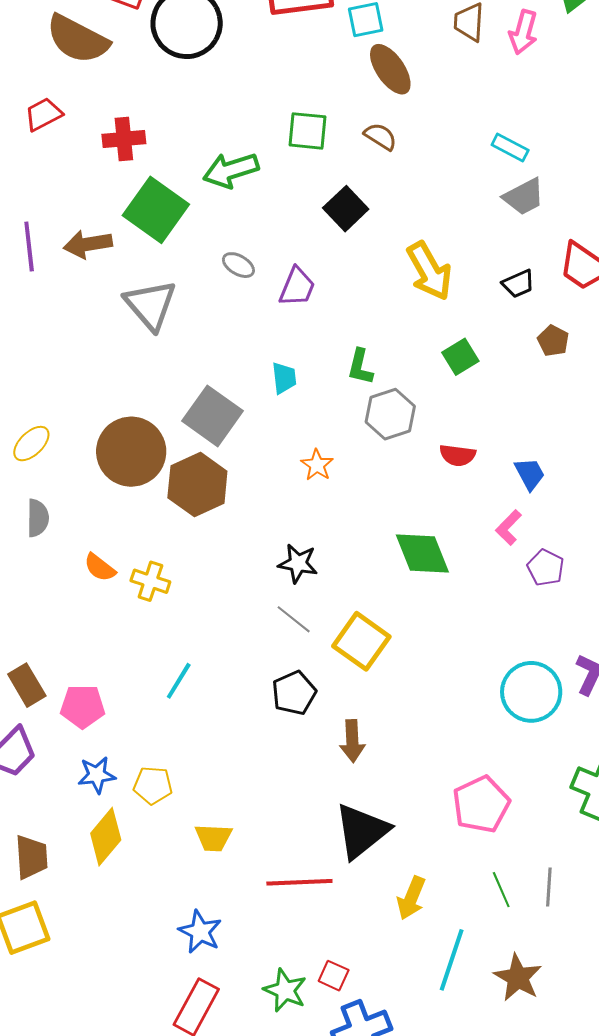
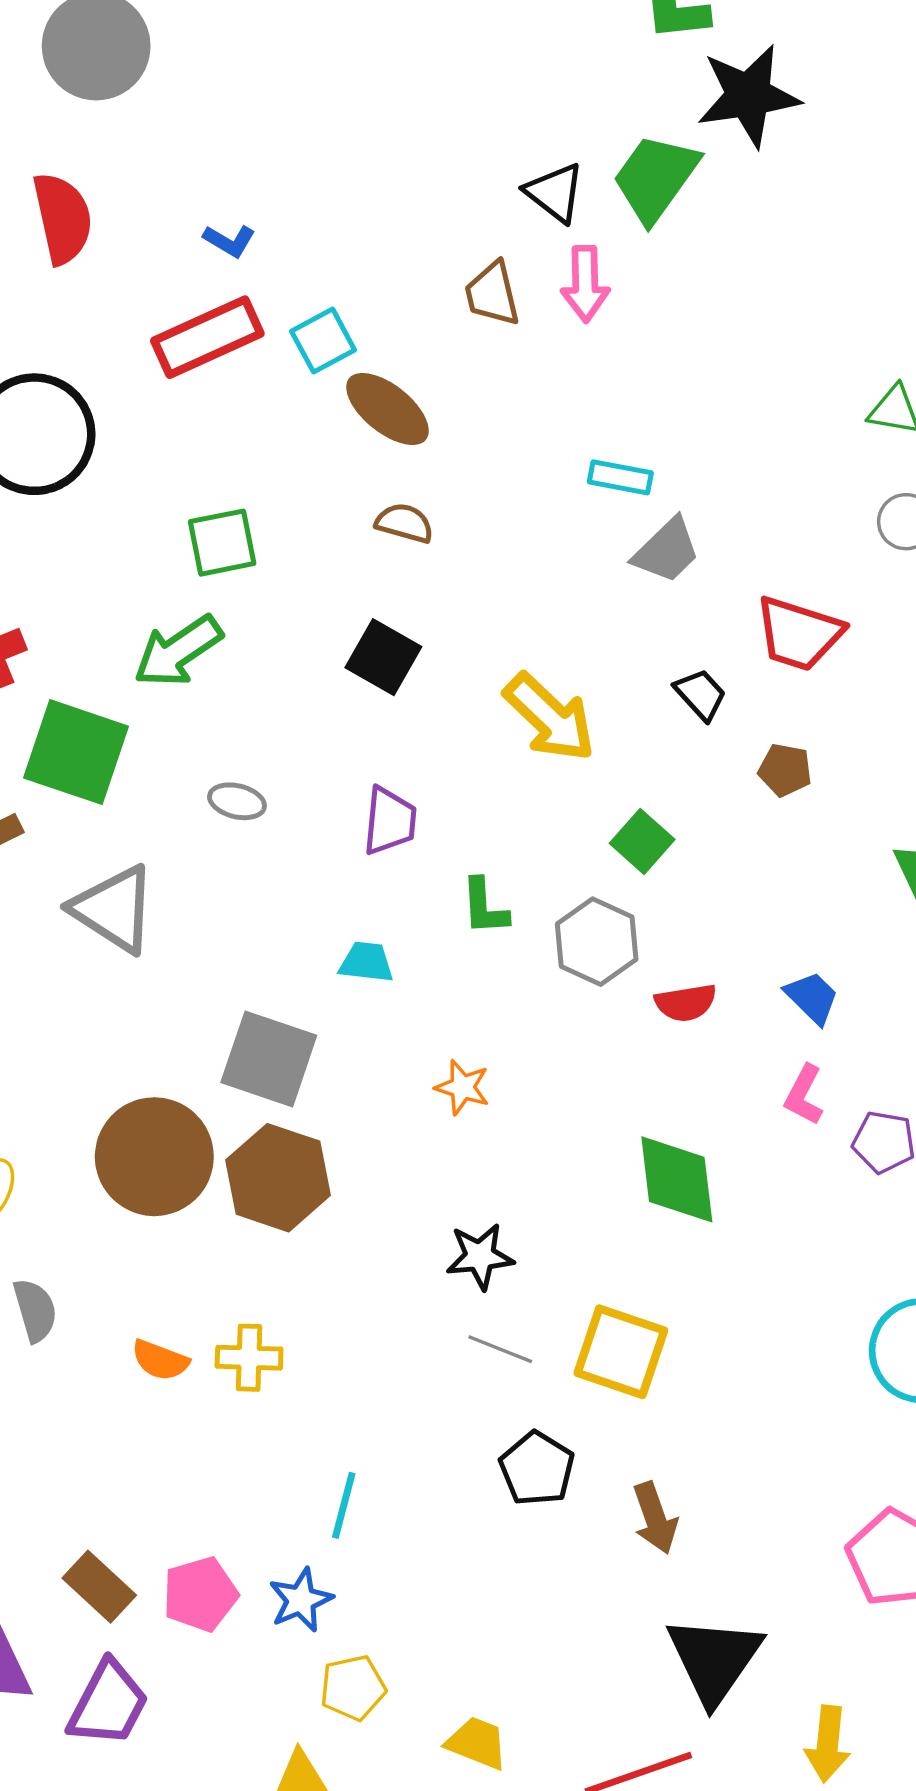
green square: (308, 131) -> (222, 543), moved
black trapezoid: (518, 284) -> (701, 694), turned -92
purple trapezoid: (297, 287) -> (390, 821), moved
cyan trapezoid: (284, 378) -> (366, 962), turned -60
gray hexagon: (390, 414) -> (597, 942), moved
green diamond: (422, 554) -> (677, 1179), turned 32
blue star: (97, 775) -> (301, 1600), moved
yellow trapezoid: (213, 838) -> (477, 1743), turned -144

